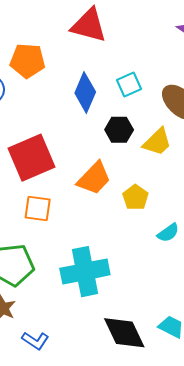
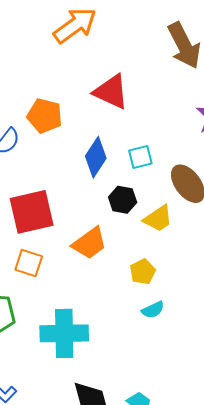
yellow pentagon: (135, 197) -> (143, 272), moved

